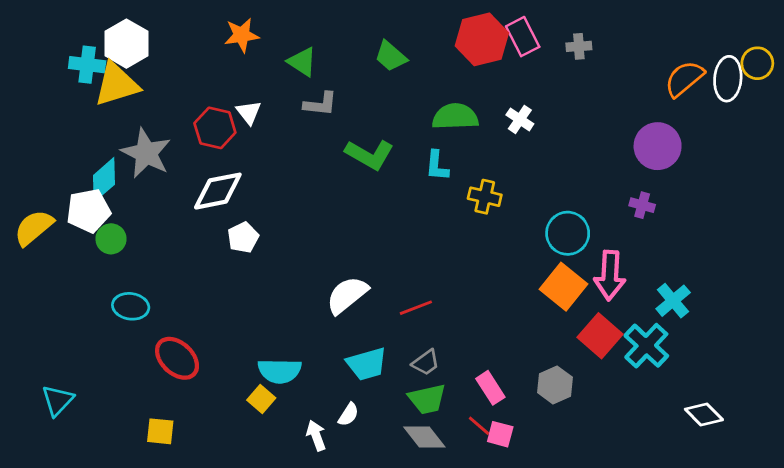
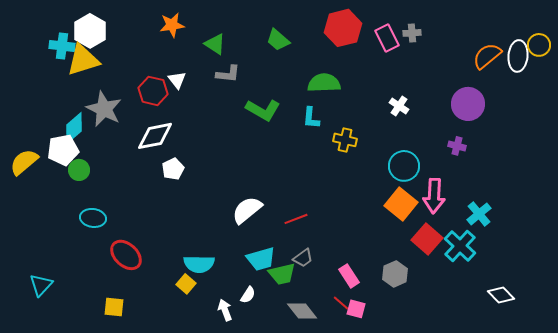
pink rectangle: (523, 37) -> (387, 38), moved
white cross: (520, 119) -> (399, 106), moved
green trapezoid: (427, 399) -> (282, 274), moved

